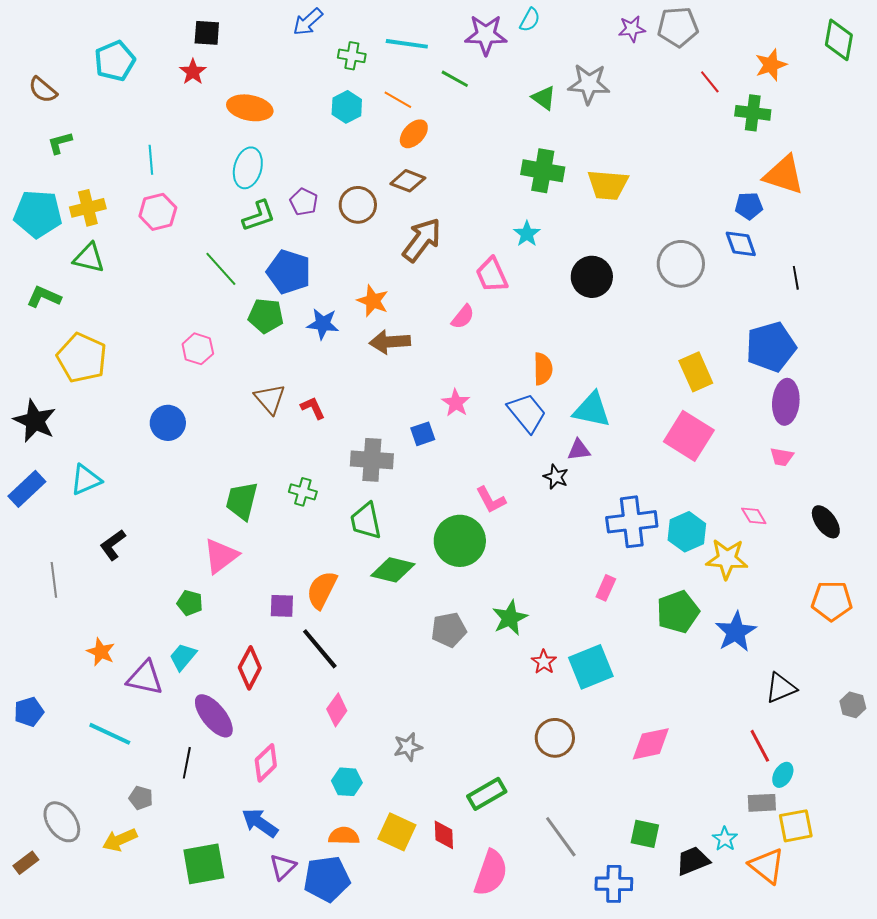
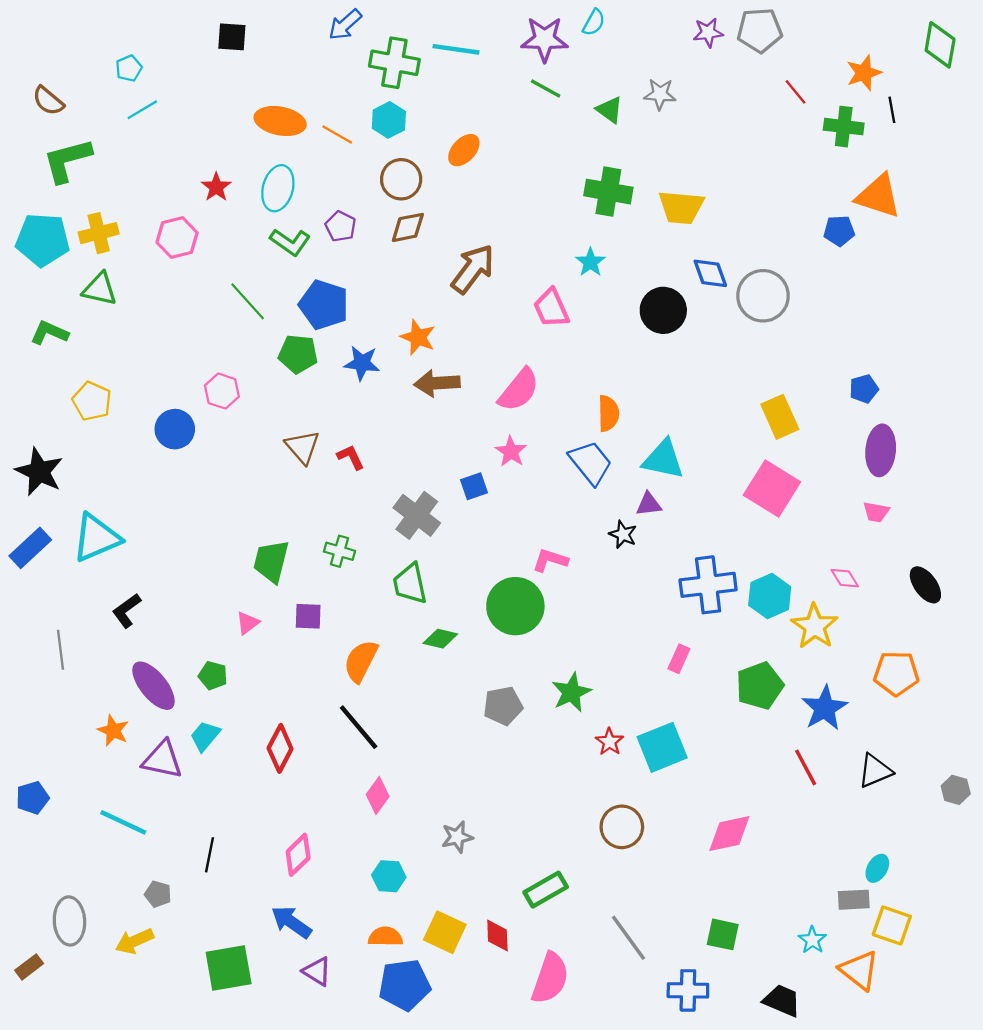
green cross: (352, 56) -> (394, 63), size x1.6
cyan pentagon: (115, 61) -> (129, 68), size x0.6
red star: (193, 72) -> (216, 187), moved
green line: (455, 79) -> (546, 89), moved
gray star: (589, 84) -> (660, 94), size x0.7
orange line: (398, 100) -> (337, 134), moved
green L-shape: (60, 143) -> (67, 160), size x1.8
cyan line: (151, 160) -> (142, 110), moved, turned 64
brown diamond: (408, 181) -> (408, 227), moved, turned -32
brown circle: (358, 205) -> (401, 179), moved
green L-shape: (259, 216) -> (290, 242), turned 54
blue diamond: (741, 244) -> (710, 273), moved
black line: (796, 278) -> (892, 110), moved
pink semicircle: (463, 317) -> (519, 390), moved, size x1.6
blue pentagon: (771, 347) -> (864, 389), size x0.5
yellow pentagon: (82, 358) -> (92, 401), size x0.7
blue circle: (168, 423) -> (175, 429), moved
gray cross: (372, 460) -> (417, 515), turned 33
cyan triangle: (86, 480) -> (96, 538), size x1.4
pink L-shape: (491, 500) -> (550, 560), turned 136
pink triangle: (221, 556) -> (248, 623), size x0.6
yellow star: (727, 559) -> (815, 626), turned 30
green diamond: (393, 570) -> (440, 639), size x0.7
orange pentagon: (832, 601) -> (896, 673), moved
purple square: (282, 606) -> (308, 616), moved
purple ellipse: (214, 716) -> (153, 686), moved
red line: (760, 746) -> (806, 767), moved
gray ellipse: (62, 822) -> (69, 921), turned 33
yellow square: (796, 826) -> (892, 925), turned 30
black trapezoid: (693, 861) -> (782, 1001), moved, turned 45
purple triangle: (283, 867) -> (317, 971), turned -44
blue pentagon: (327, 879) -> (404, 985), moved

